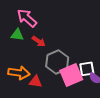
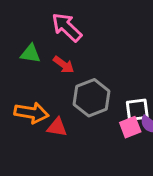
pink arrow: (27, 18) -> (67, 27), moved
pink square: (71, 75) -> (130, 127), moved, size x0.6

